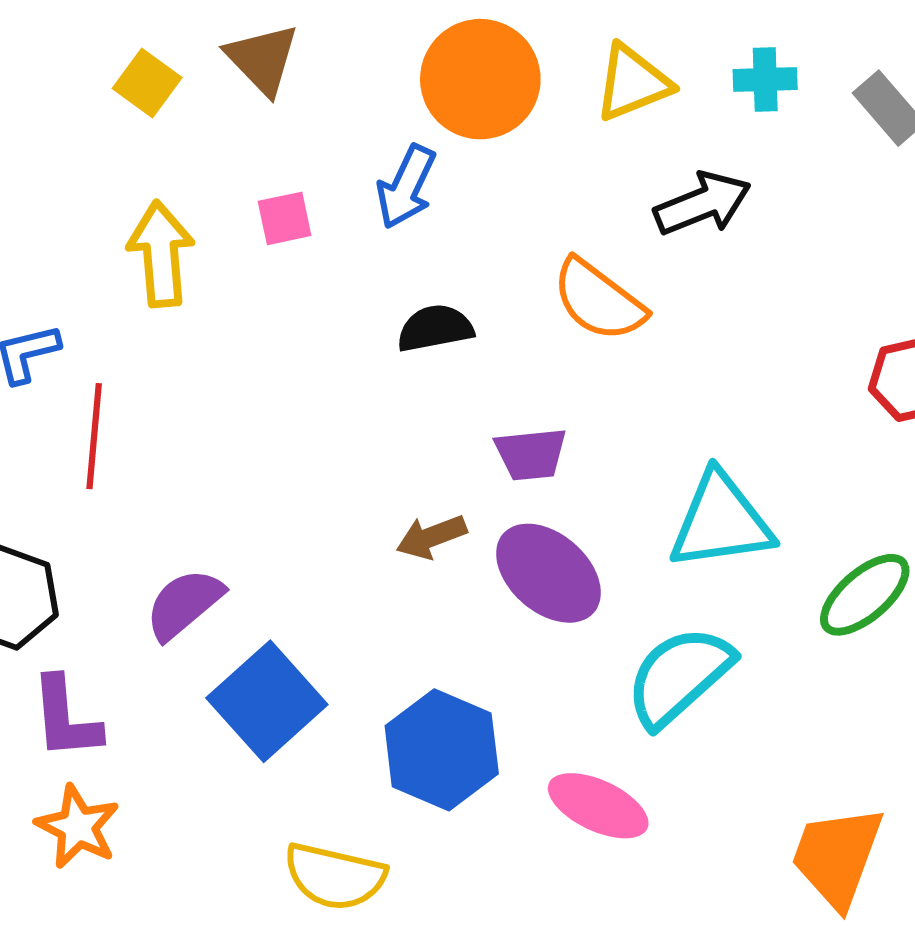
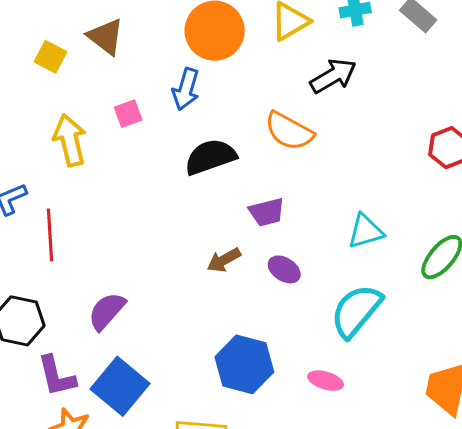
black semicircle: (435, 328) -> (210, 157), size x1.4
cyan triangle: (721, 521) -> (366, 231), size x0.7
purple ellipse: (548, 573) -> (284, 269), size x0.6
blue square: (267, 701) -> (120, 386), moved
pink ellipse: (598, 806) -> (326, 381), size x0.7

